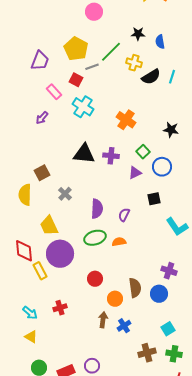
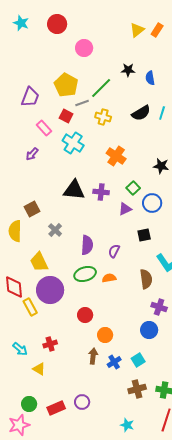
yellow cross: (134, 63) -> (103, 117), moved
brown semicircle: (135, 288) -> (146, 279), moved
cyan square: (168, 329) -> (138, 360), moved
yellow triangle: (31, 337) -> (39, 369), moved

